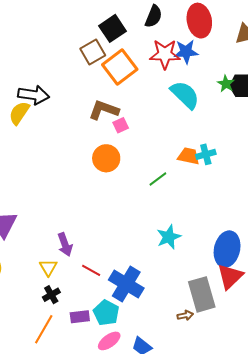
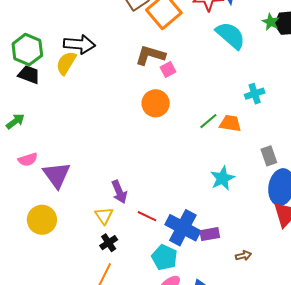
orange trapezoid: (189, 156) -> (230, 123), moved
gray rectangle: (202, 294) -> (269, 156), moved, size x0.6
purple rectangle: (80, 317) -> (210, 234), moved

